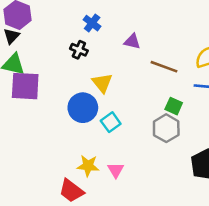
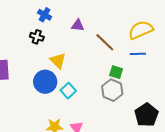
brown line: (164, 67) -> (105, 42), turned 30

